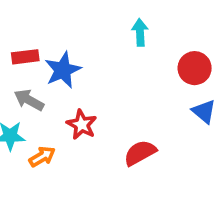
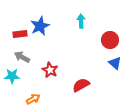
blue star: (63, 70) -> (40, 26), moved
orange arrow: (42, 157) -> (33, 99), moved

